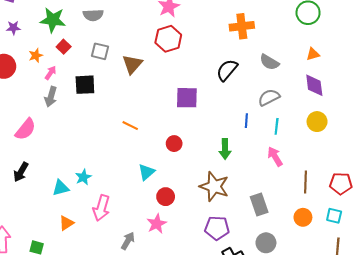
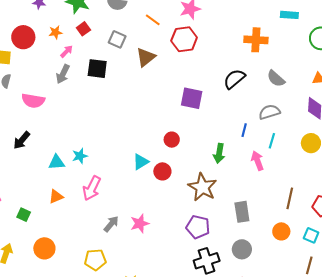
orange line: (130, 126) -> (153, 20), moved
pink semicircle: (25, 129) -> (33, 101), turned 50
pink arrow: (275, 156) -> (257, 161), moved
red circle: (166, 197) -> (162, 171), moved
pink star: (157, 224) -> (140, 223), moved

